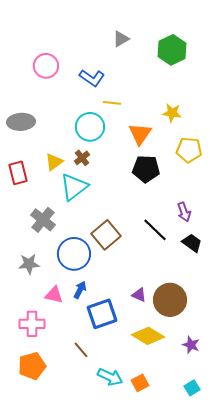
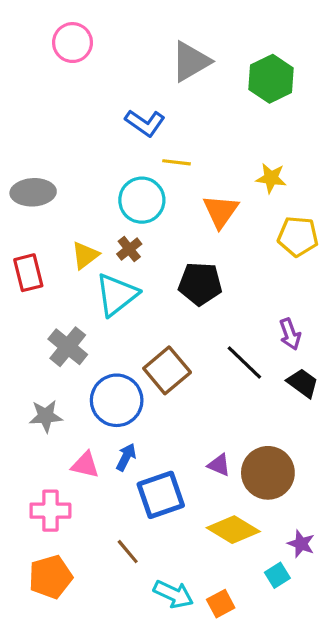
gray triangle: (121, 39) -> (191, 61), size x1.6
pink circle: (46, 66) -> (73, 43), moved
black pentagon: (146, 169) -> (200, 284), moved
cyan square: (192, 388) -> (277, 575), moved

